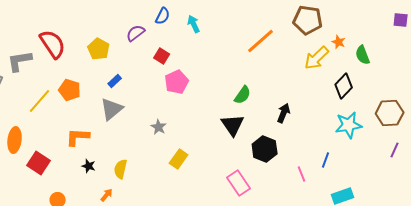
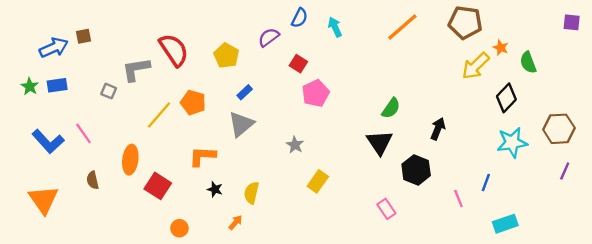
orange line: (261, 41) -> (402, 27), moved
pink rectangle: (239, 183) -> (386, 209), size x0.7

